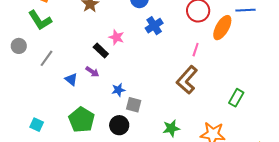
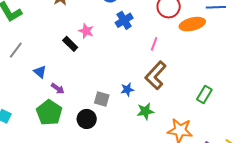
orange ellipse: (222, 28) -> (192, 24), turned 45
pink line: (196, 50) -> (154, 44), moved
purple arrow: (92, 72) -> (58, 89), moved
blue star: (118, 90) -> (127, 89), moved
green star: (171, 128) -> (145, 111), moved

